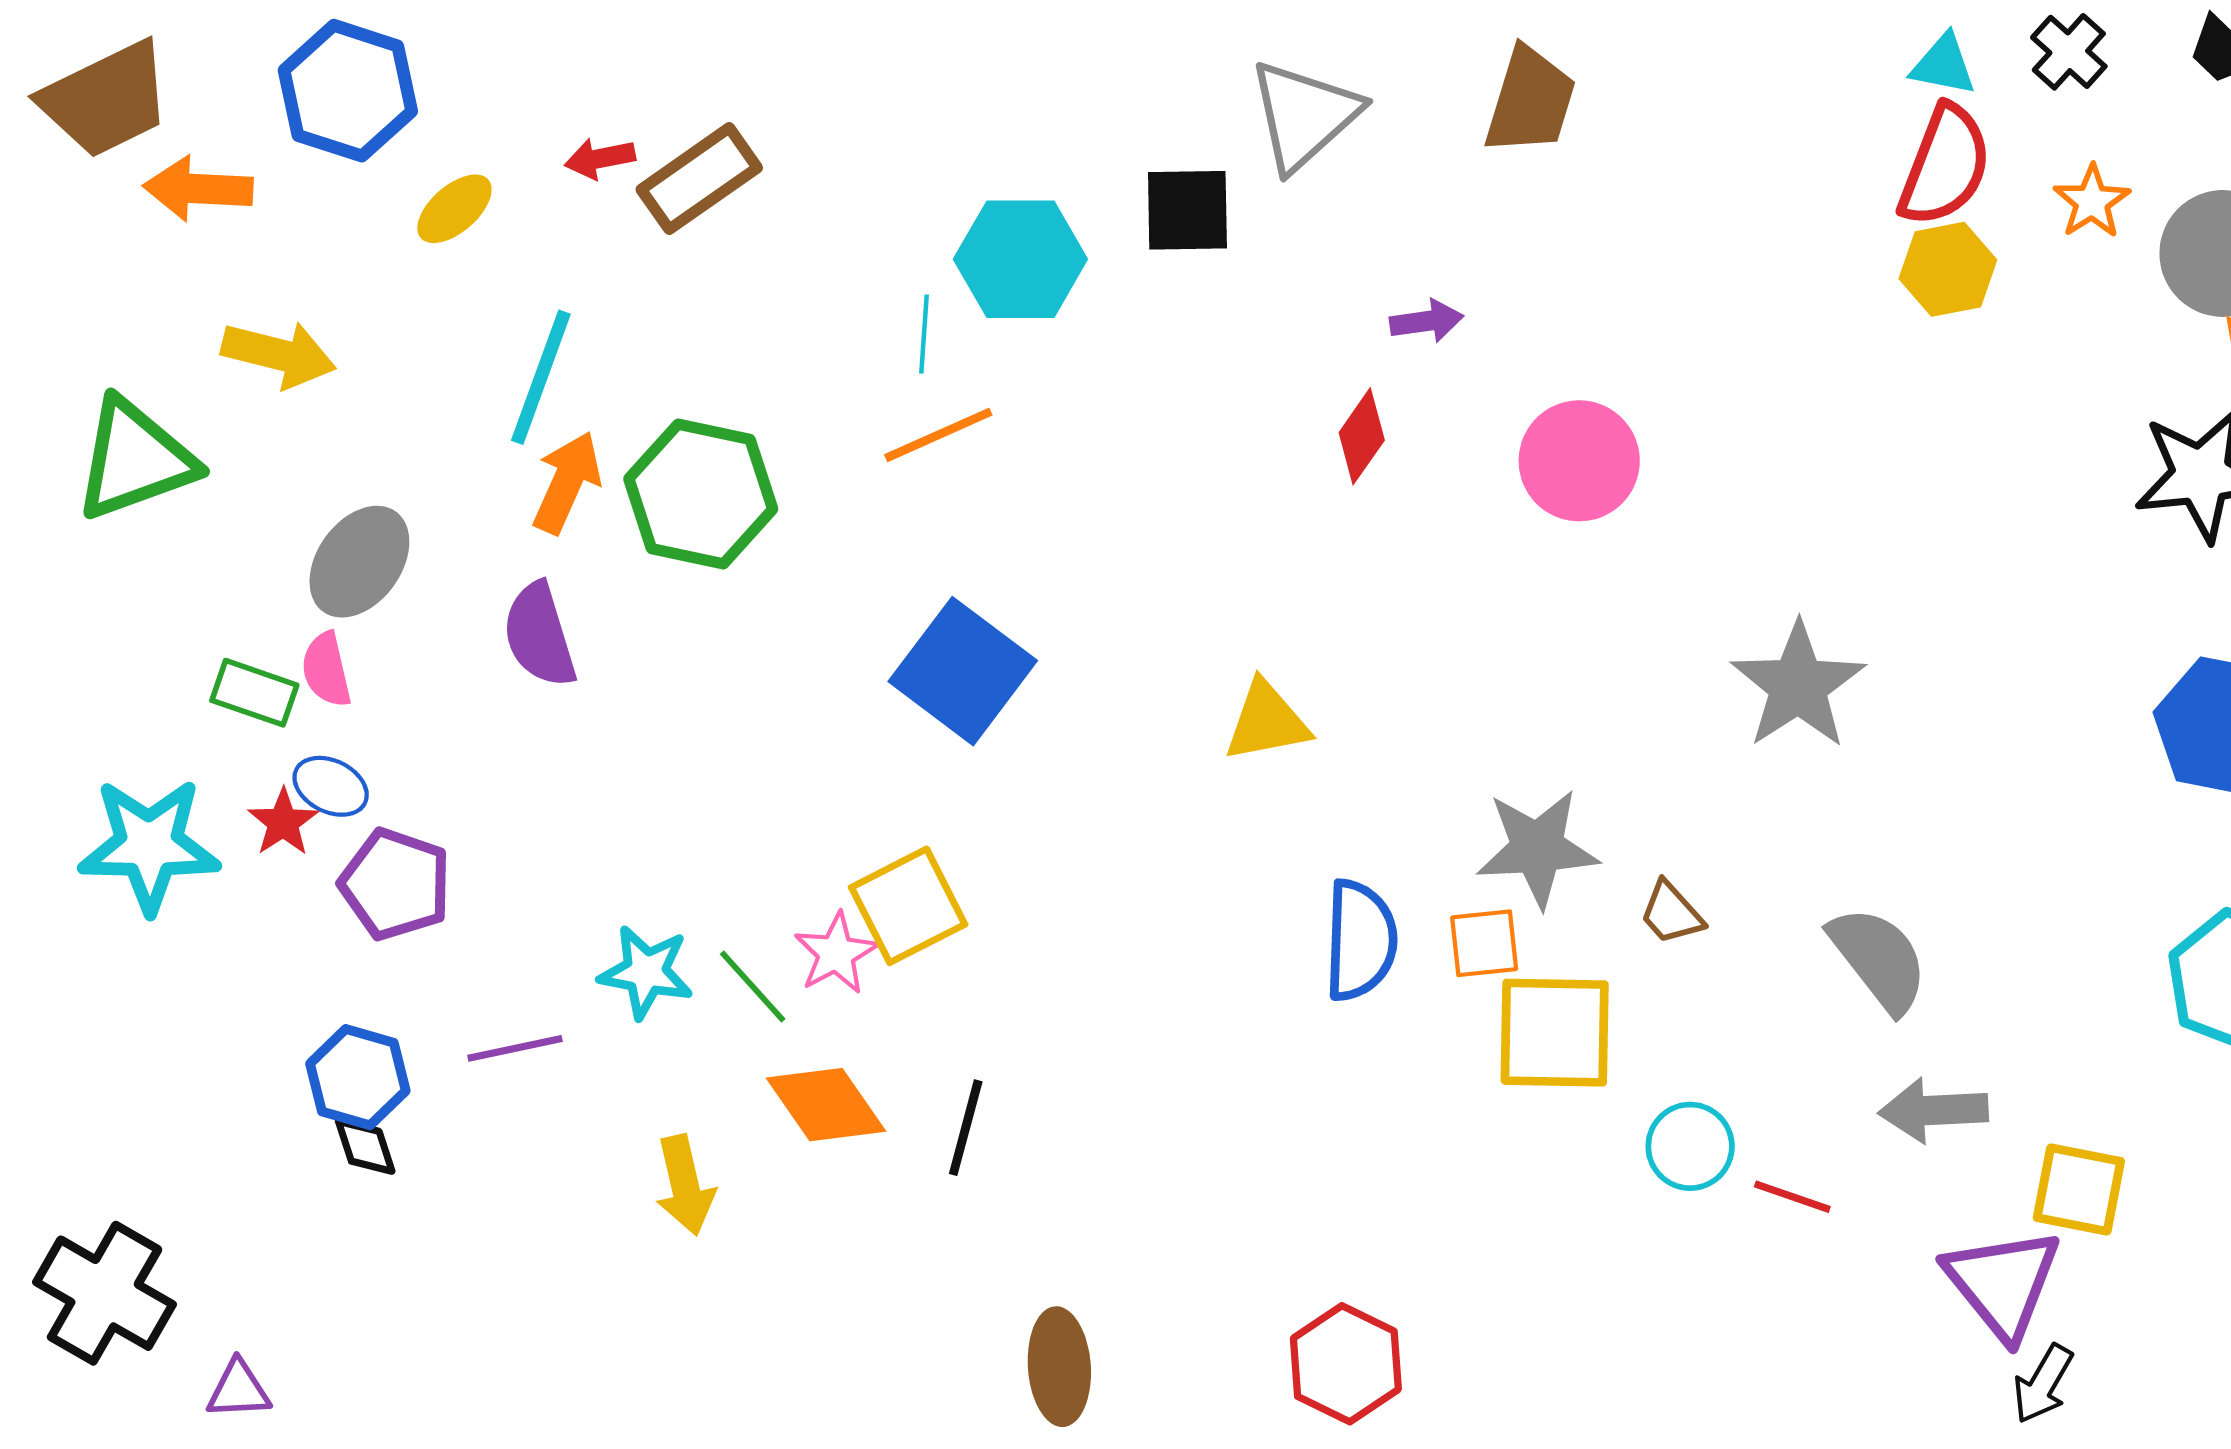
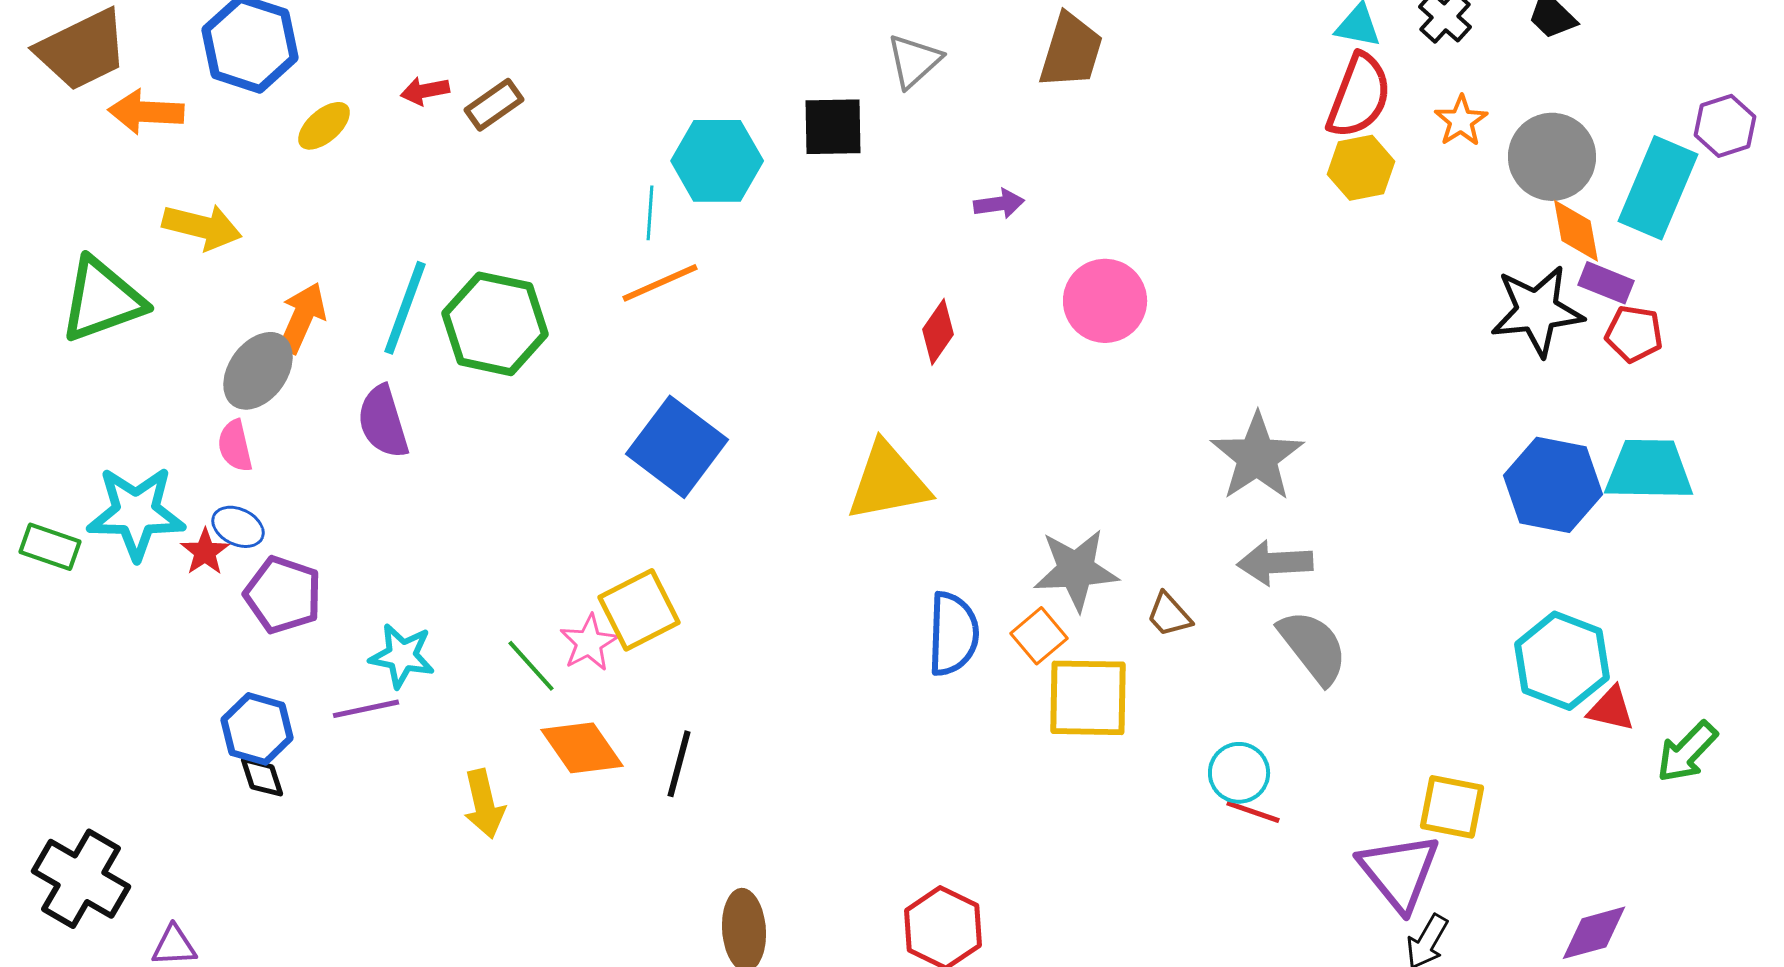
gray triangle: (1304, 115) -> (914, 61), size x0.7
brown rectangle: (699, 179) -> (494, 105), size x0.7
cyan line: (541, 377) -> (405, 308), moved
red diamond: (1362, 436) -> (938, 332), moved
orange arrow: (567, 482) -> (302, 318), moved
green rectangle: (254, 693) -> (50, 547), moved
yellow triangle: (1267, 721) -> (888, 482), size x1.4
cyan star: (149, 845) -> (136, 513), moved
orange square: (1484, 943) -> (1039, 636), turned -34
cyan star: (646, 972) -> (402, 656), moved
gray arrow: (1933, 1110) -> (1275, 563), moved
cyan circle: (1690, 1146) -> (1239, 773), moved

